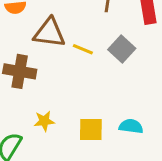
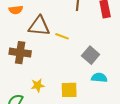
gray square: (122, 49) -> (91, 55), moved
cyan semicircle: (131, 126) -> (99, 78), moved

